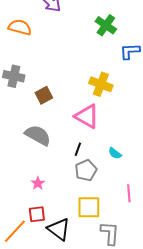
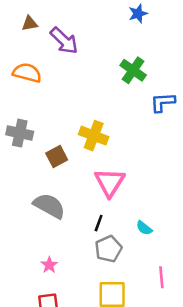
yellow cross: (101, 84) -> (94, 136), moved
pink triangle: (87, 116) -> (110, 182), turned 32

